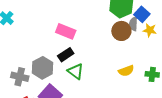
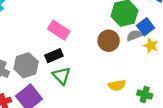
gray semicircle: (133, 24) -> (134, 35), turned 56
brown circle: (121, 31) -> (109, 41), moved

